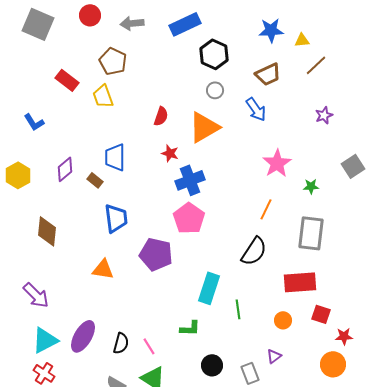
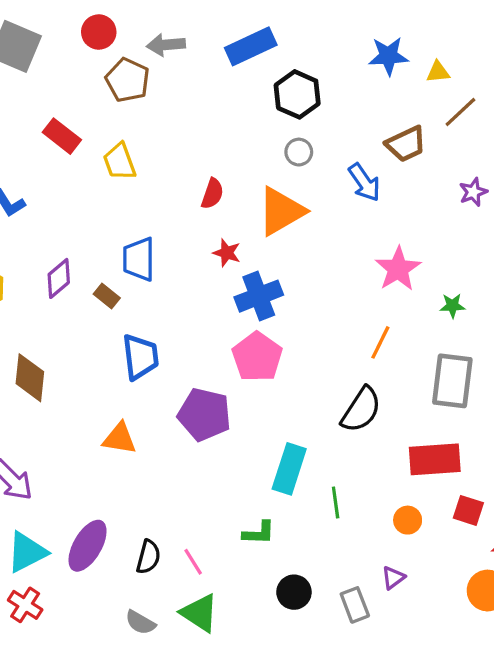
brown pentagon: (113, 61) -> (128, 80), moved
brown trapezoid: (268, 74) -> (406, 144), moved

